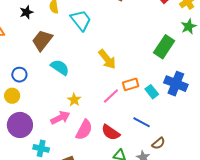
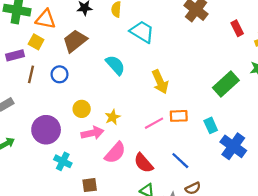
cyan trapezoid: (81, 20) -> (142, 32), turned -35
brown trapezoid: (42, 40) -> (75, 41), moved
cyan semicircle: (60, 67) -> (115, 65), moved
blue cross: (176, 84) -> (233, 146), moved
cyan rectangle: (152, 92) -> (211, 125), moved
yellow circle: (12, 96) -> (82, 109), moved

